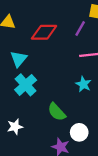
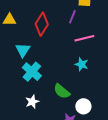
red diamond: (44, 32) -> (42, 24), turned -50
white star: (15, 127) -> (32, 102), moved

